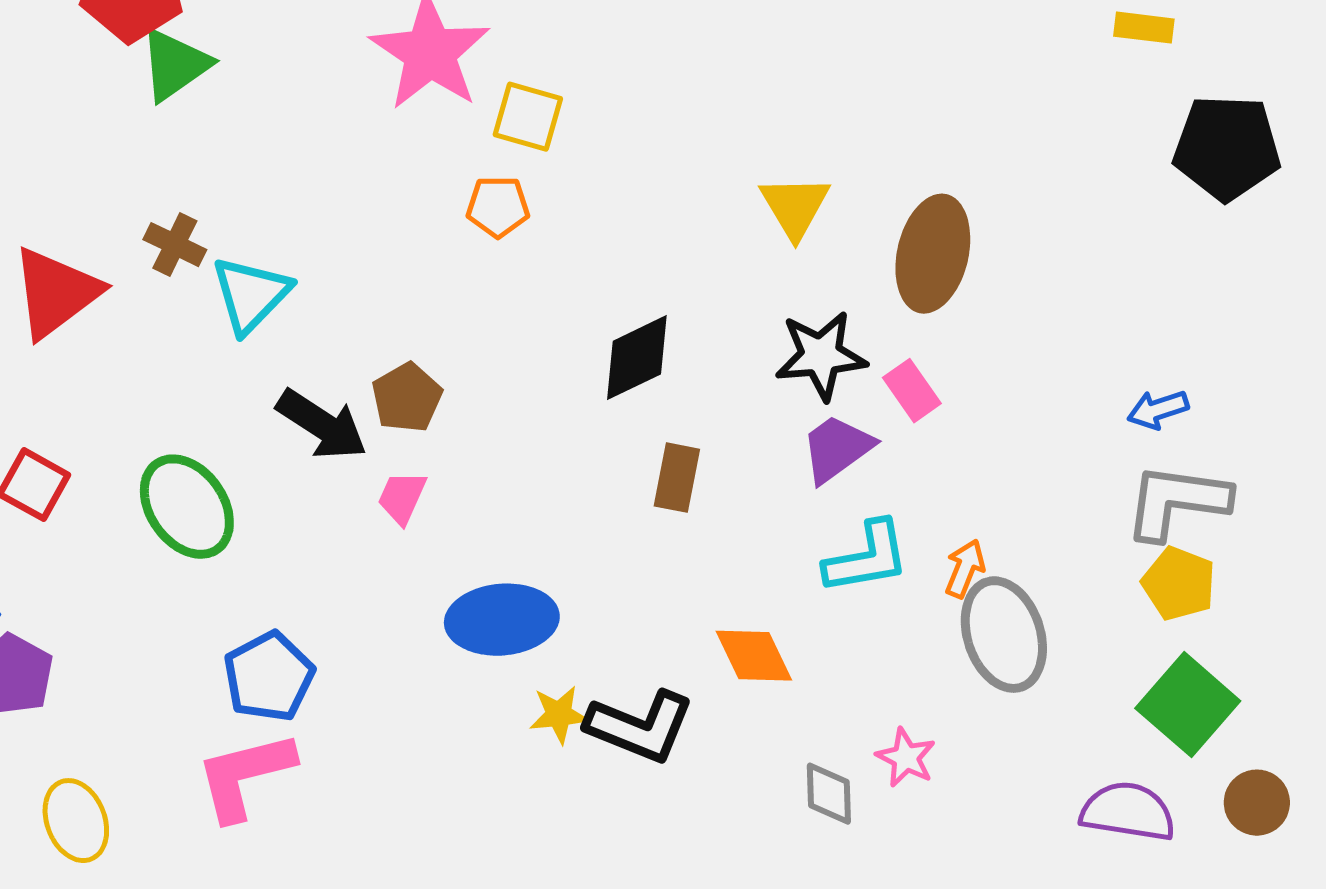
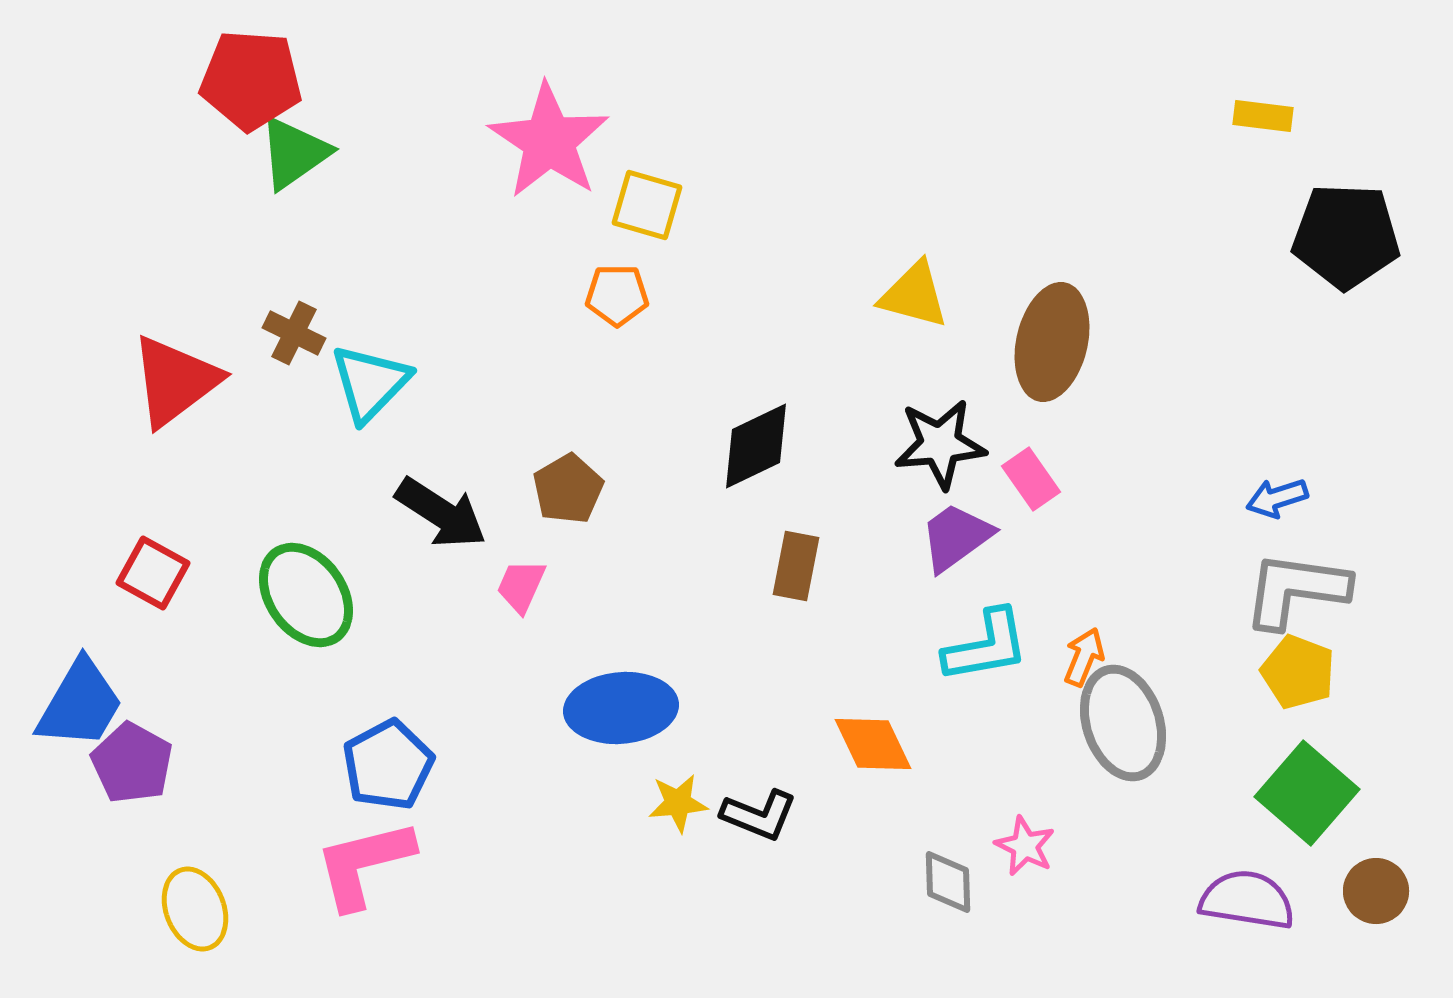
yellow triangle: (795, 207) -> (914, 295), turned -44
brown pentagon: (407, 398) -> (568, 489), moved
black L-shape: (640, 727) -> (759, 815), size x0.7

